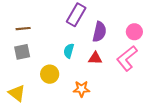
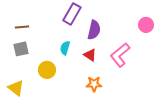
pink circle: (134, 32) -> (146, 25), moved
red triangle: (95, 58) -> (90, 55), turned 32
orange star: (81, 89) -> (94, 84), moved

